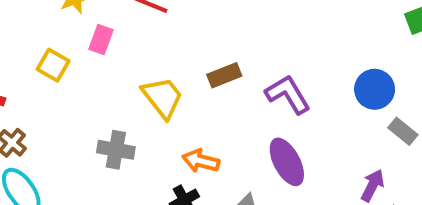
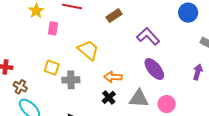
yellow square: (53, 65) -> (52, 68), moved
brown rectangle: (224, 75) -> (114, 16), moved
blue circle: (375, 89) -> (188, 13), moved

